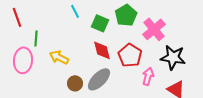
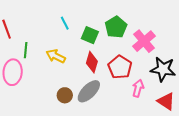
red diamond: (102, 50) -> (92, 62), turned 30
yellow arrow: (59, 57) -> (56, 56), moved

